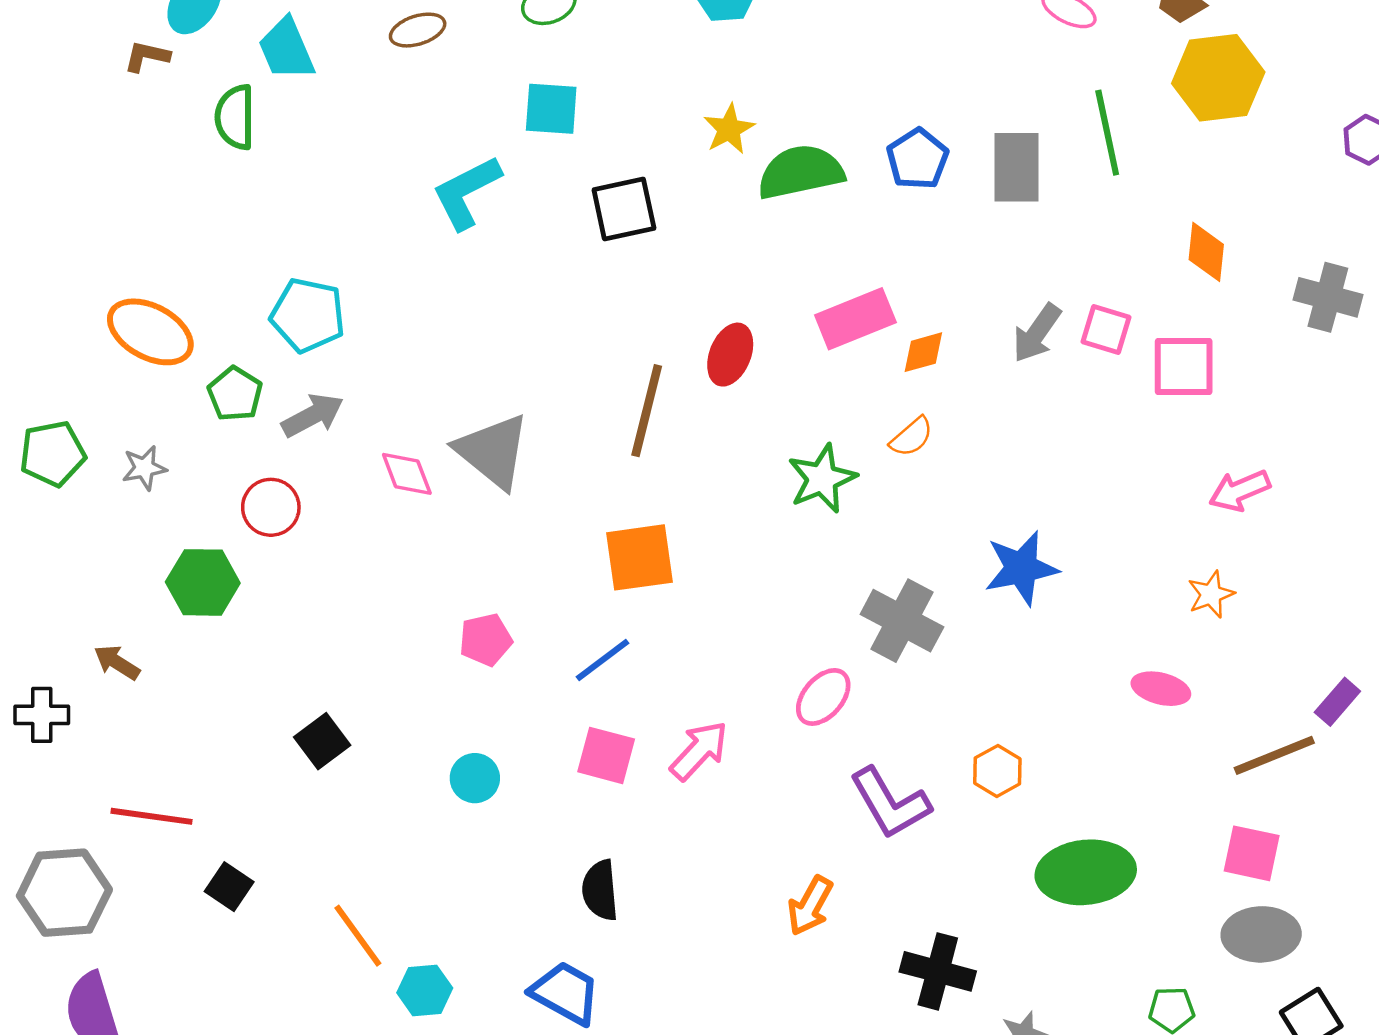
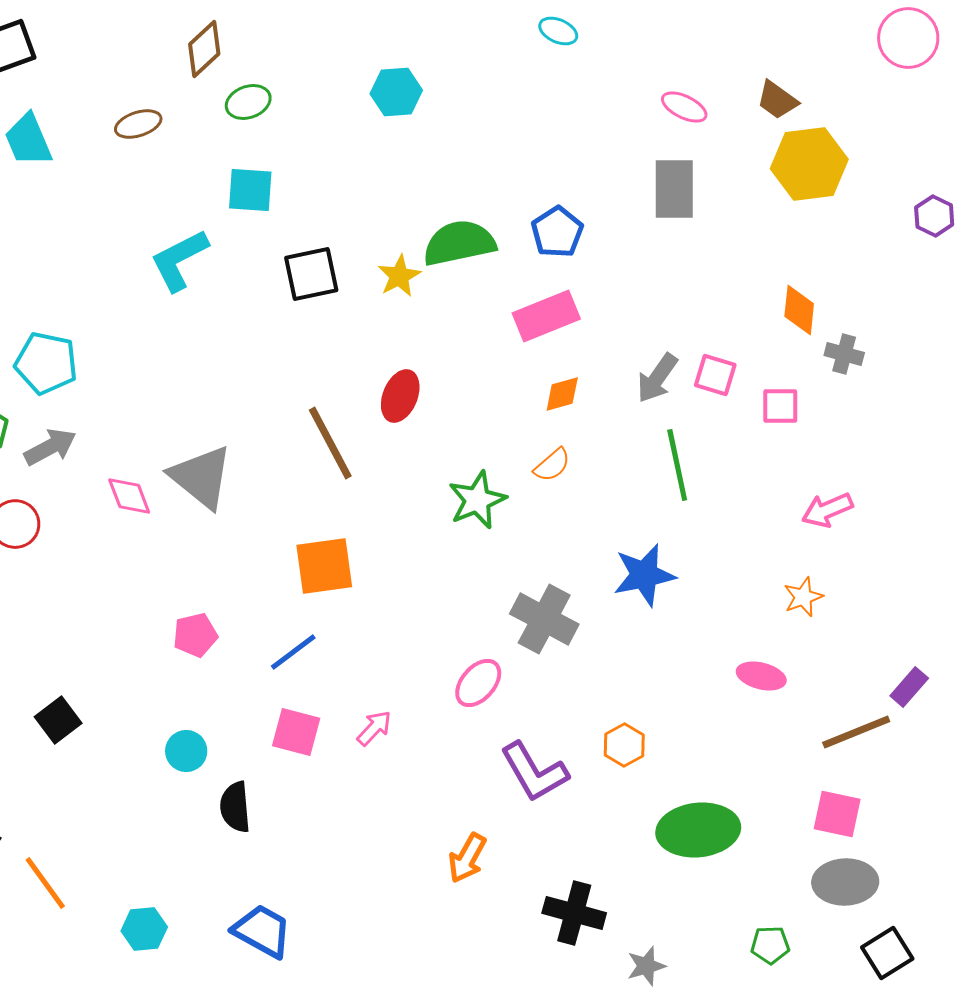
yellow star: (729, 129) -> (399, 276), moved
green line: (1107, 133) -> (677, 465), moved
gray rectangle: (1017, 167) -> (674, 189), moved
gray cross: (1328, 297) -> (844, 354), moved, size x0.7
pink rectangle: (855, 319) -> (546, 316), moved
pink square: (1184, 366) -> (780, 406), size x0.7
brown line: (647, 411) -> (330, 443), turned -42
pink arrow: (699, 751) -> (374, 728), size x0.7
black semicircle: (600, 890) -> (235, 807), moved
orange line: (358, 936) -> (45, 883), moved

